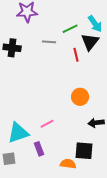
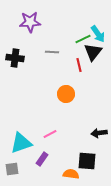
green line: (70, 29) -> (83, 39), moved
orange circle: (80, 97) -> (66, 94), moved
purple rectangle: (39, 149) -> (42, 159), turned 56

